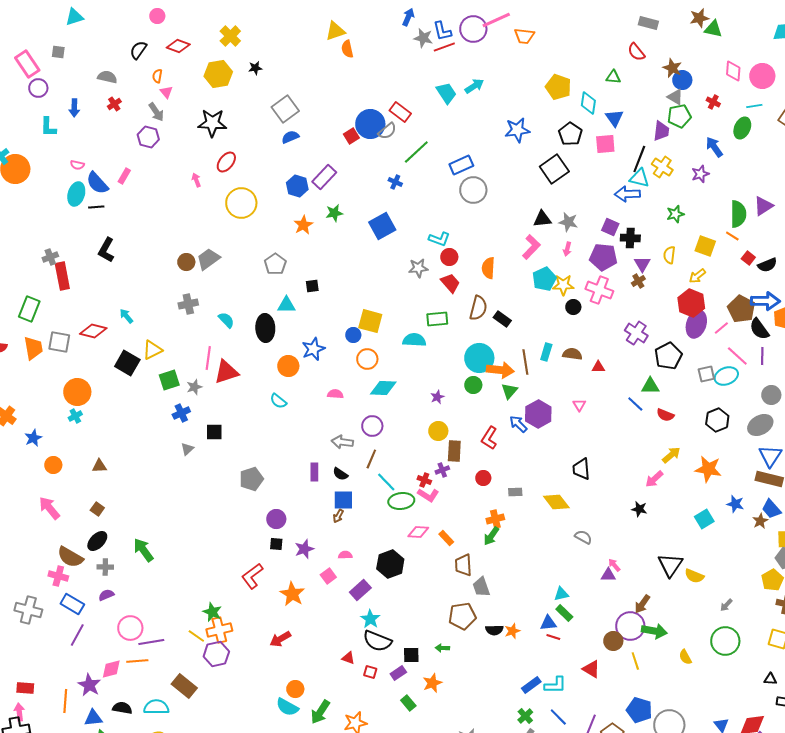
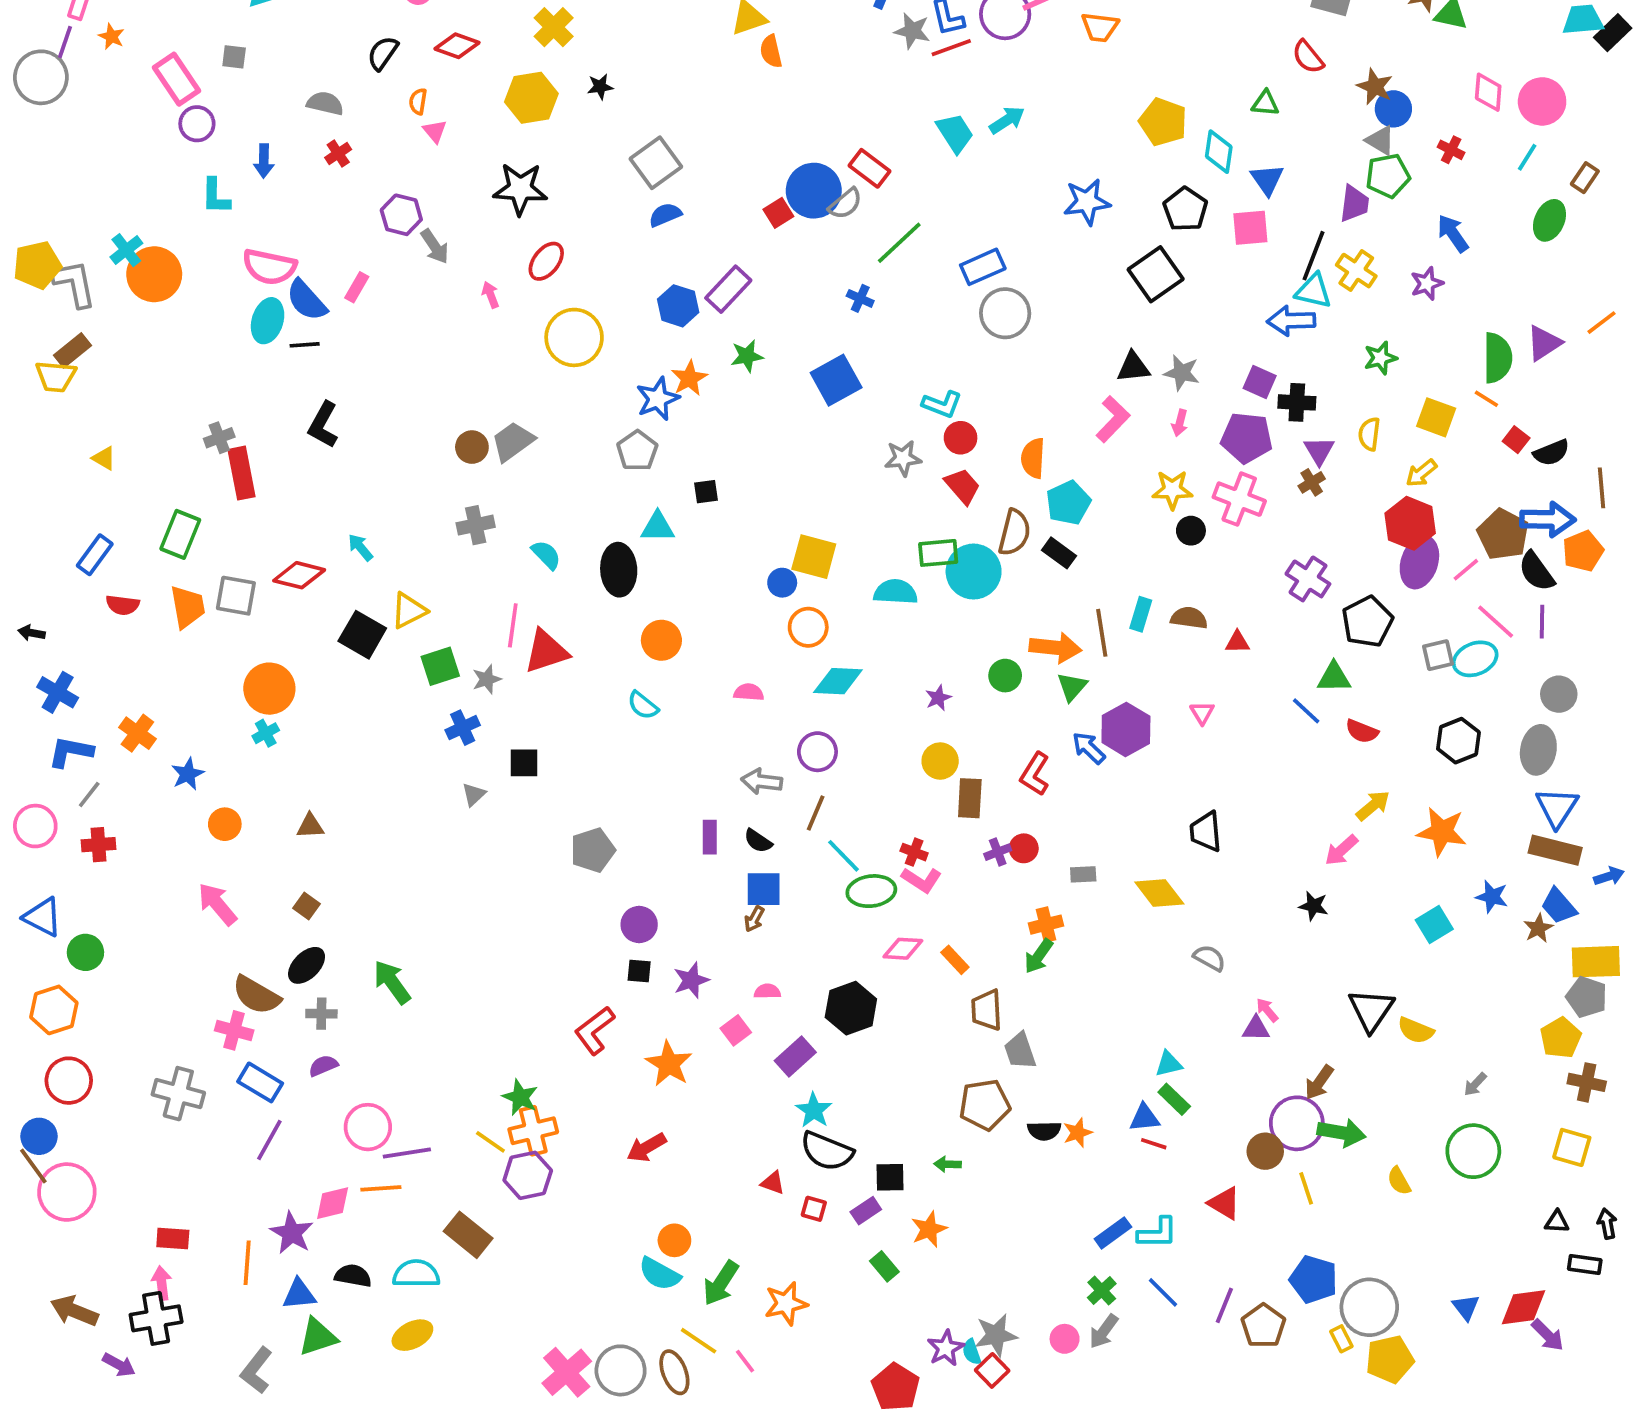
cyan line: (754, 106) -> (1527, 157), turned -49
gray arrow: (156, 112) -> (435, 246), moved
green ellipse: (742, 128) -> (1549, 220), moved
pink semicircle: (77, 165) -> (269, 267), size x2.0
cyan pentagon: (544, 279) -> (1068, 503), moved
blue star: (313, 349) -> (658, 399), moved
cyan circle: (479, 358) -> (974, 572), moved
gray ellipse: (760, 425) -> (1538, 750), turned -50
purple cross: (442, 470) -> (998, 852), moved

